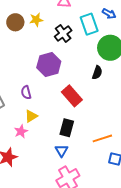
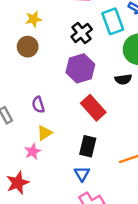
yellow star: (36, 20) -> (33, 19), moved
brown circle: (15, 22) -> (28, 47), moved
purple hexagon: (49, 64) -> (80, 68), moved
black semicircle: (97, 73) -> (123, 79), turned 64

